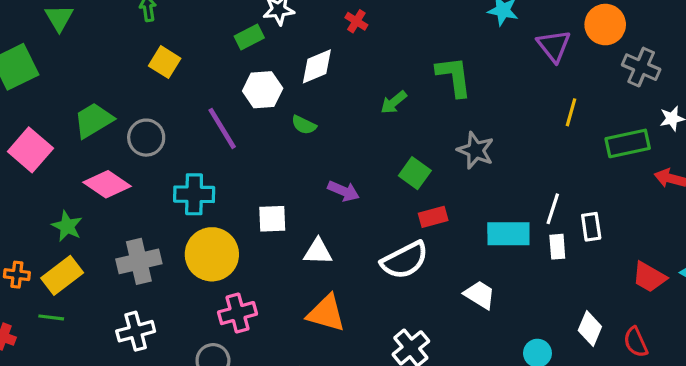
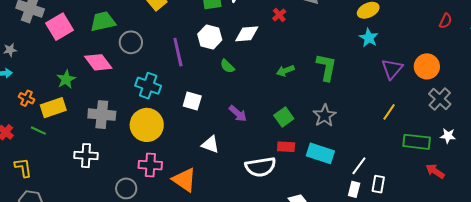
white square: (272, 219) -> (192, 101), moved
cyan rectangle: (508, 234) -> (320, 153), moved
orange triangle: (326, 313) -> (184, 180), moved

